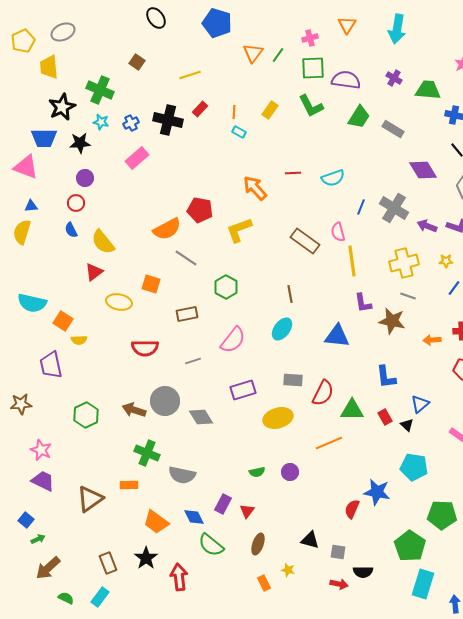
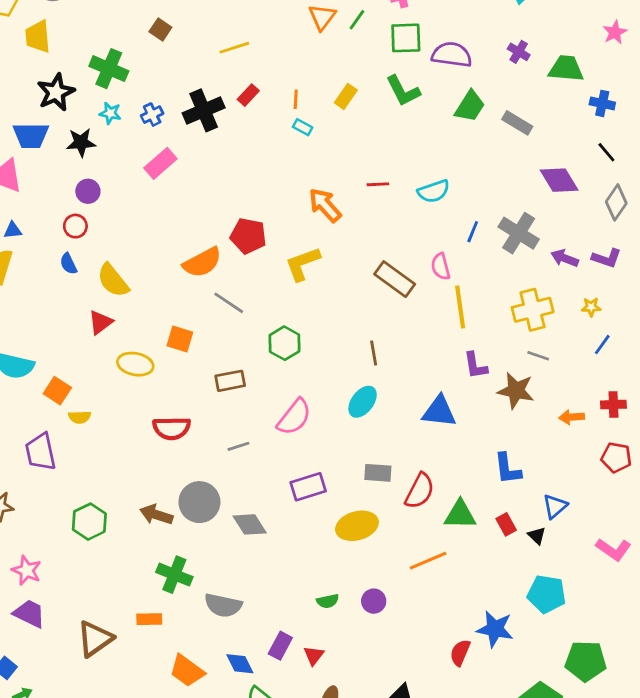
black cross: (168, 120) -> (204, 110), turned -36

